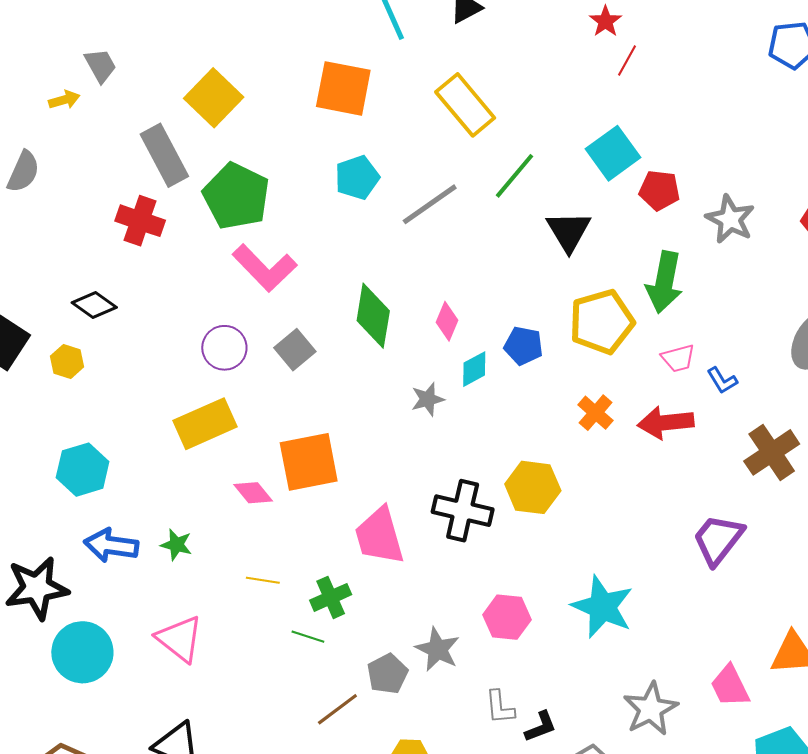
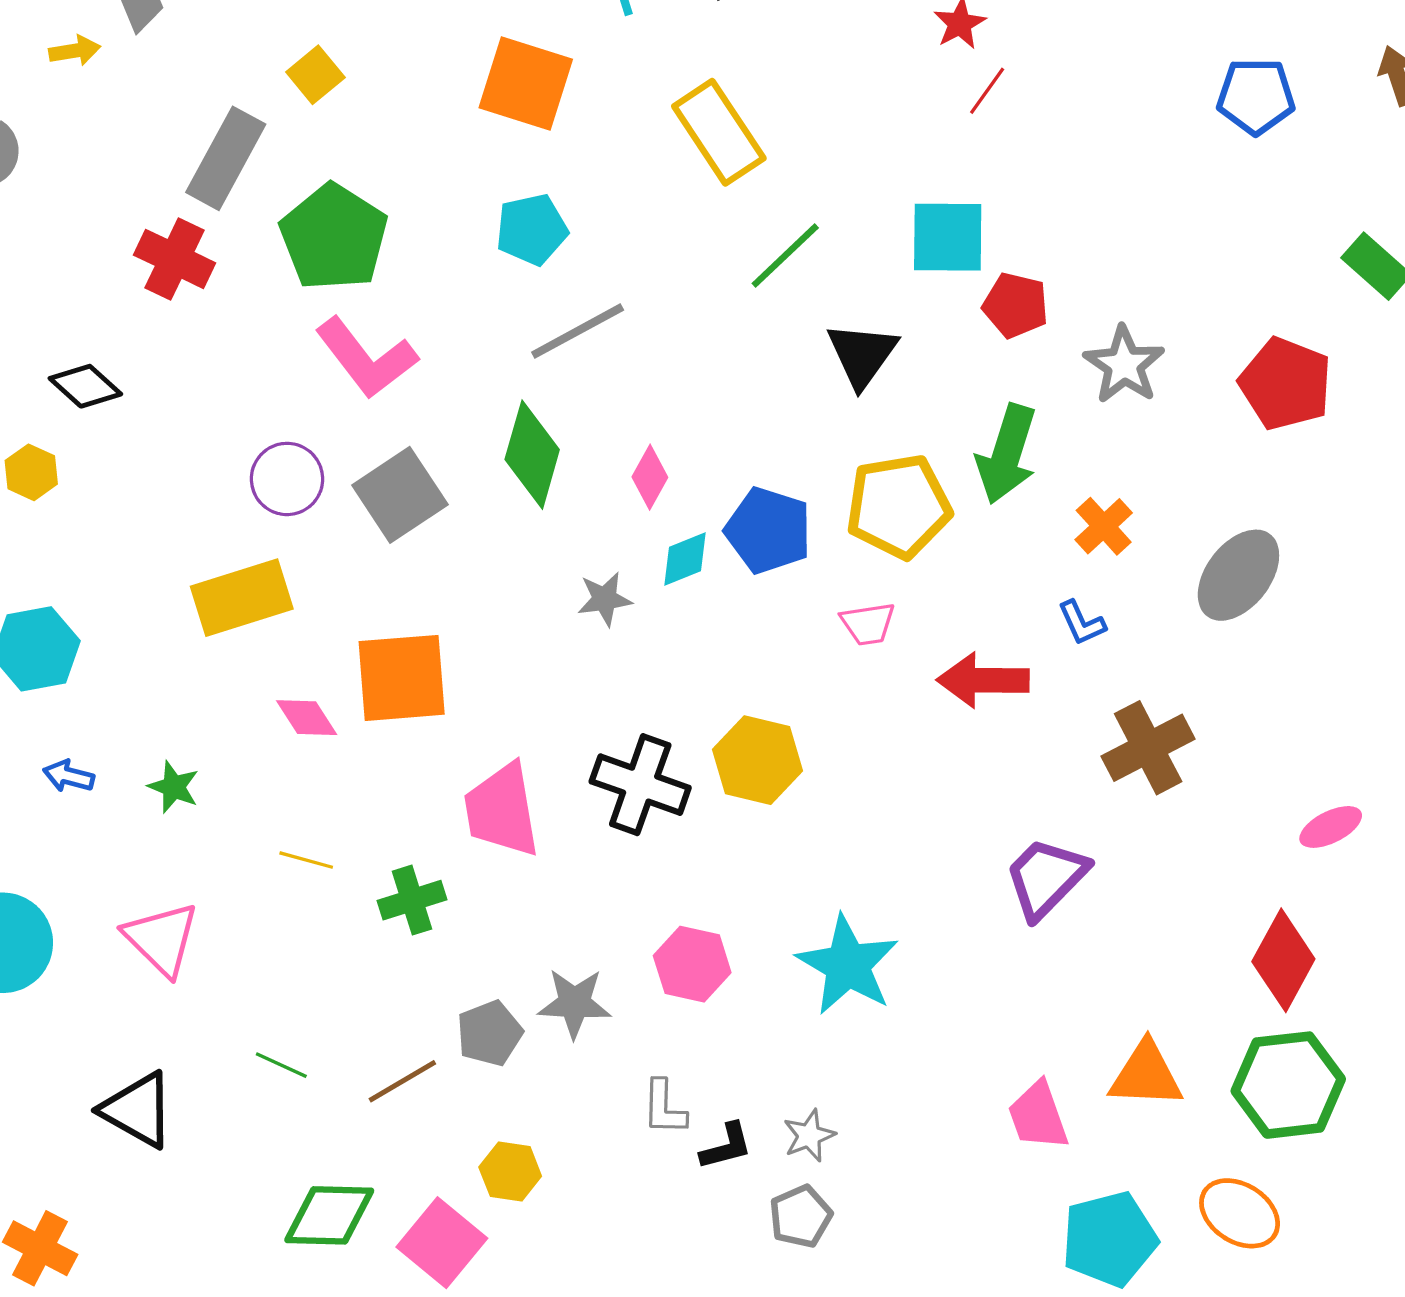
yellow square: (214, 98) -> (315, 75), size x0.6
cyan square: (613, 153) -> (948, 237), turned 30
gray rectangle: (164, 155) -> (226, 158), turned 50
gray line: (430, 204) -> (578, 331), moved
blue pentagon: (523, 346) -> (768, 530), size x1.4
gray square: (295, 350) -> (400, 495), size x1.4
pink trapezoid: (678, 358) -> (868, 624), moved
orange cross: (596, 413) -> (1104, 526), moved
blue arrow: (111, 545) -> (69, 776), size x0.6
green line: (308, 637) -> (281, 1065), moved
gray star: (438, 649) -> (575, 1003), turned -30
gray star: (651, 709) -> (809, 1136), moved, size x0.6

